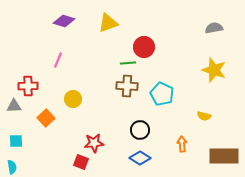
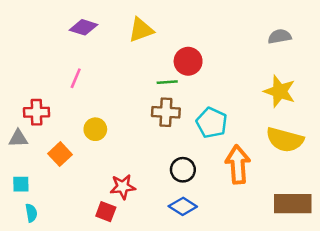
yellow semicircle: (204, 116) -> (285, 140), moved, size x2.0
orange arrow: (182, 144) -> (238, 165), moved, size x1.8
cyan semicircle: (12, 167) -> (31, 213), moved

